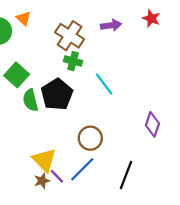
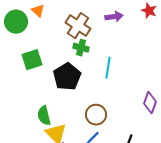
green square: (17, 75) -> (32, 60), turned 30
cyan line: (104, 84) -> (108, 68), turned 45
green semicircle: (30, 100) -> (44, 116), moved

